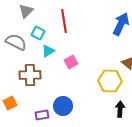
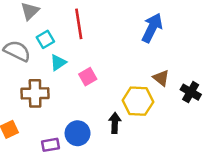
cyan square: (38, 33) -> (45, 39), turned 32
black arrow: (120, 109) -> (115, 123), moved

